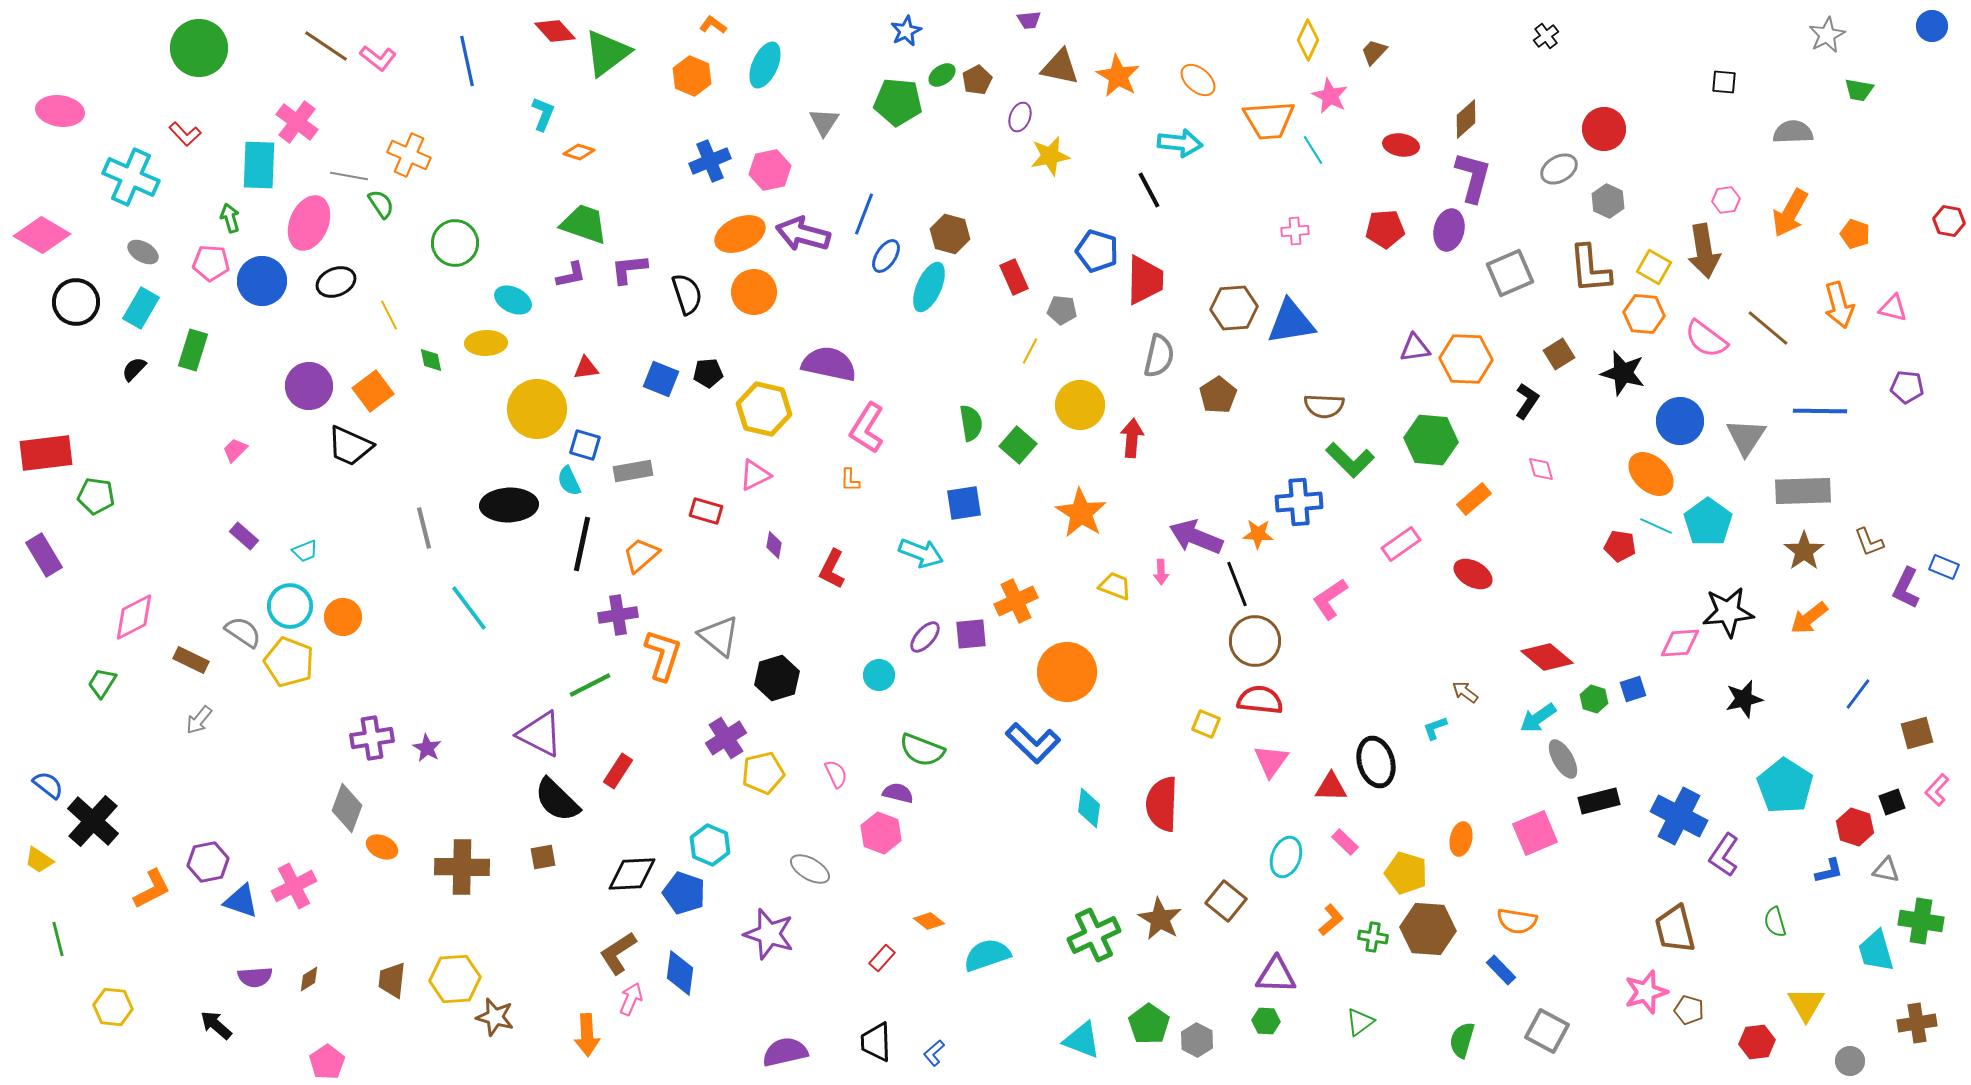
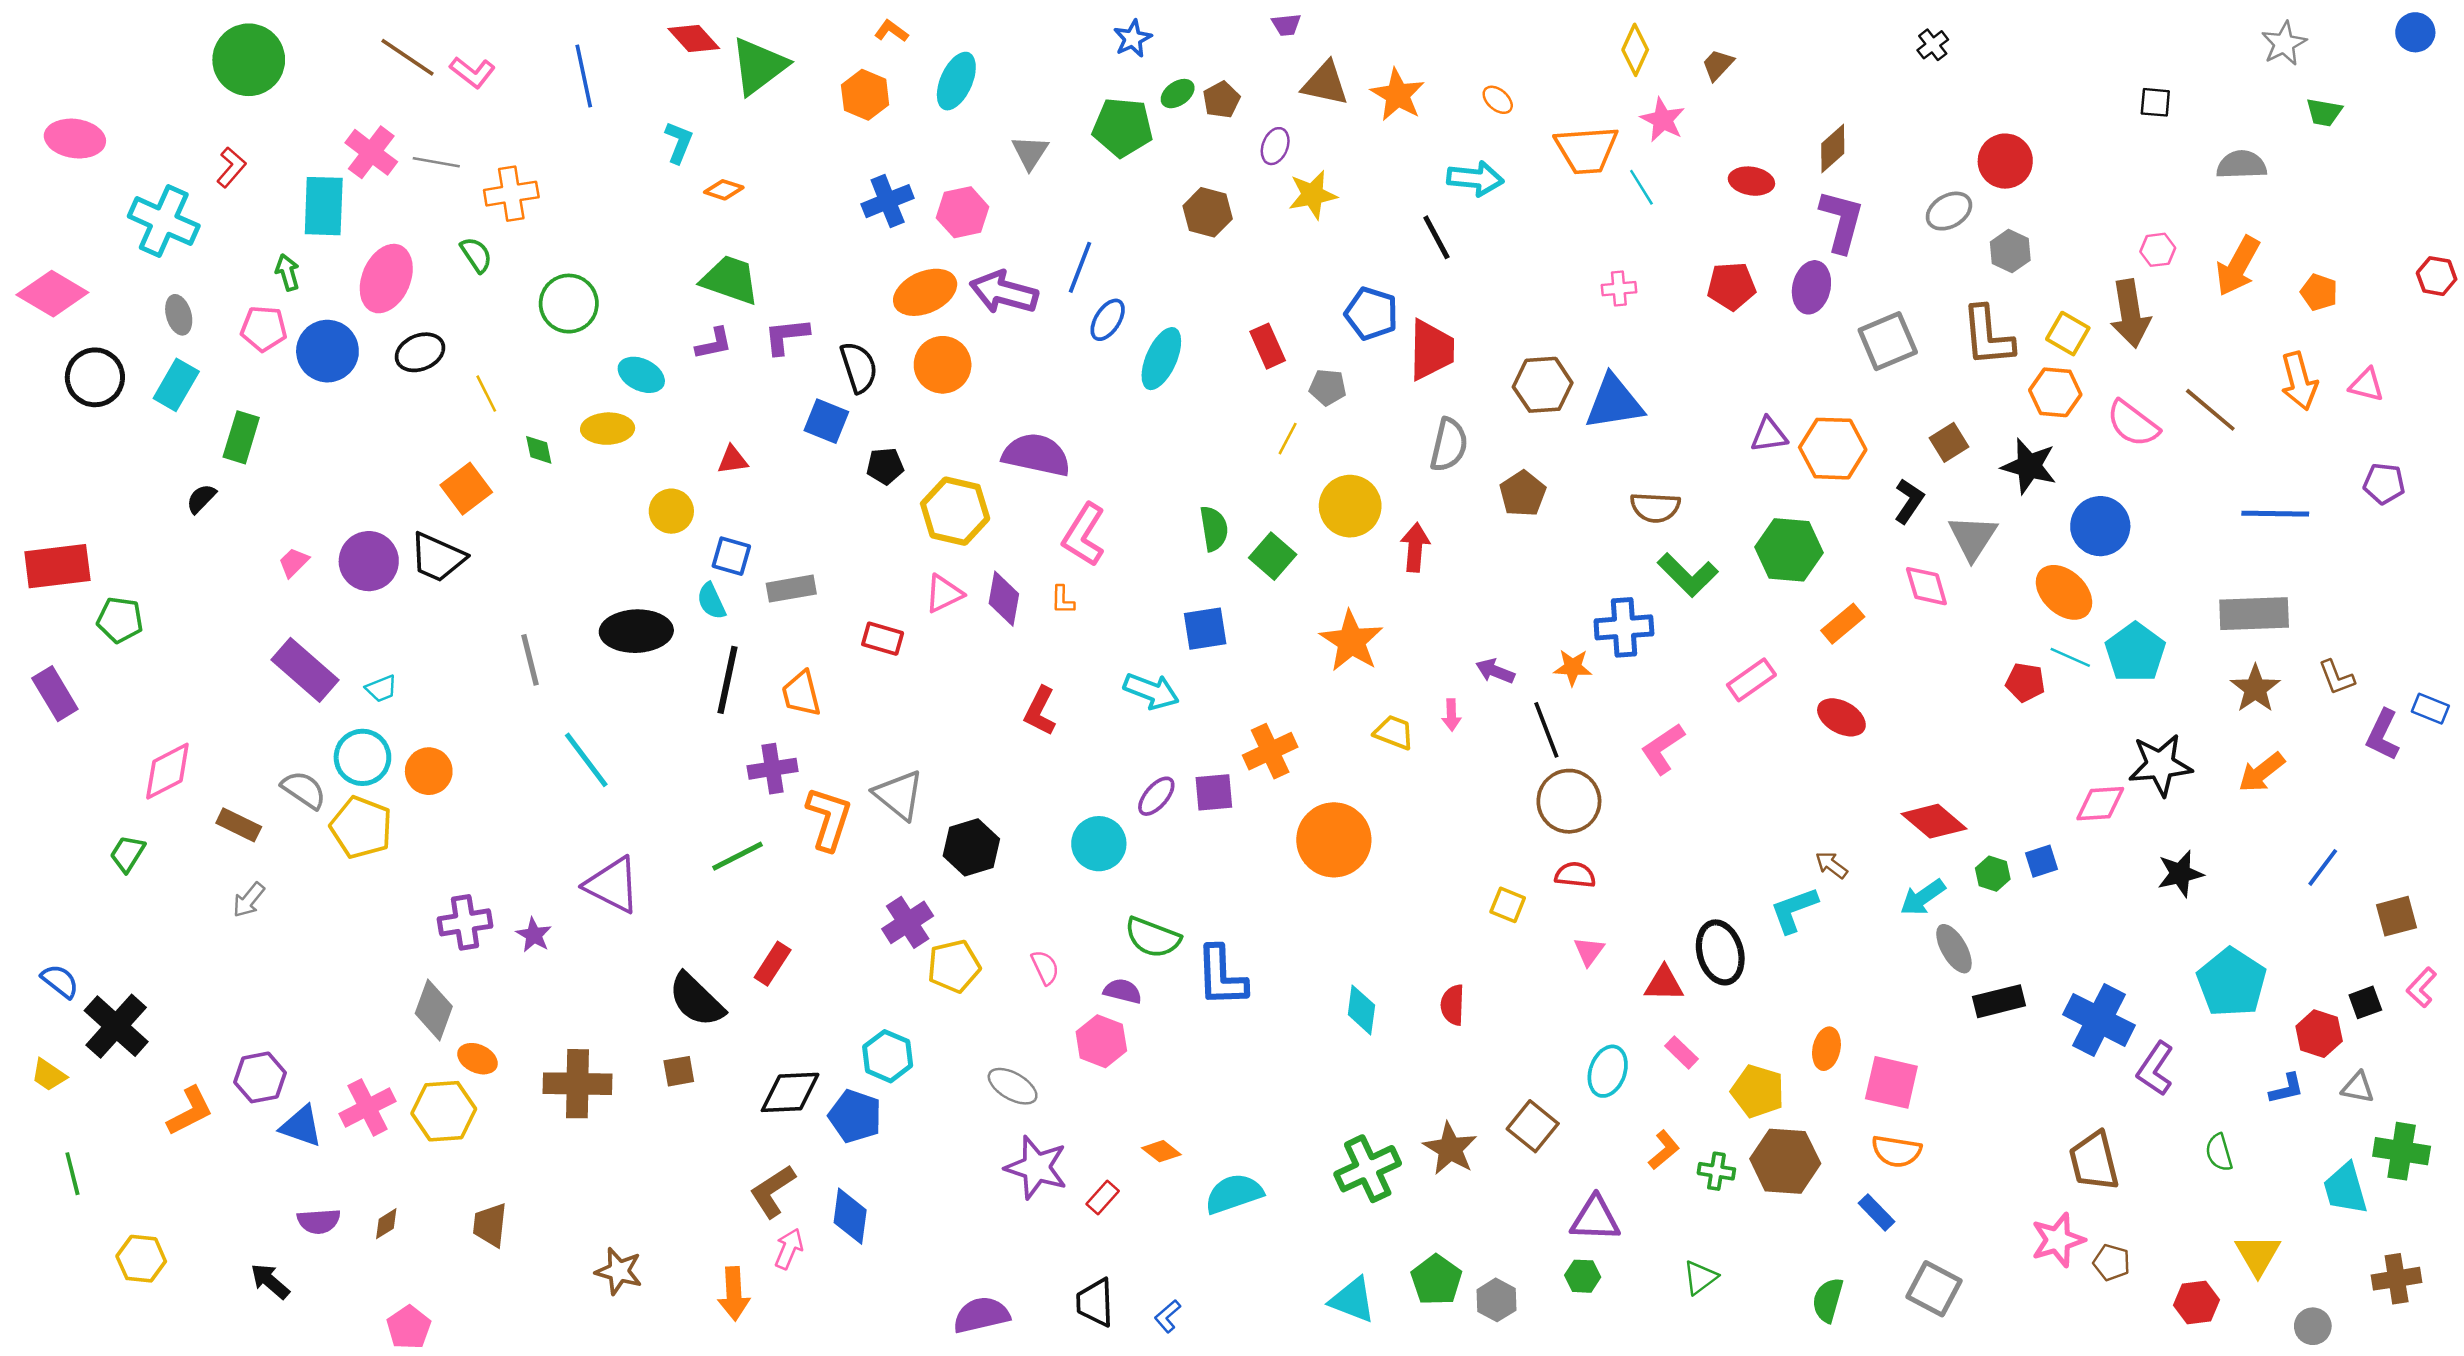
orange ellipse: (1198, 80) -> (1498, 100), size x0.7
red L-shape: (185, 134) -> (231, 167), turned -96
orange cross: (409, 155) -> (511, 194), turned -33
gray line: (349, 176) -> (436, 162), moved
brown hexagon: (950, 234) -> (1208, 212), moved
gray ellipse: (143, 252) -> (179, 315), turned 44
black semicircle: (134, 369) -> (201, 499), moved
blue square: (661, 379) -> (826, 421), moved
purple circle: (309, 386) -> (369, 561), moved
yellow circle: (537, 409) -> (671, 511), size x0.6
gray triangle: (1746, 437) -> (1973, 537), moved
pink diamond: (1541, 469) -> (1926, 586), size x1.4
purple rectangle: (244, 536) -> (305, 670), size x1.8
purple arrow: (1196, 537) -> (1495, 671), size x0.6
purple diamond: (774, 545) -> (1004, 599), moved, size x1.6
orange trapezoid: (641, 555) -> (801, 694), turned -63
cyan circle: (879, 675) -> (1099, 844), size x1.4
red semicircle: (1260, 700) -> (1575, 875), size x0.7
cyan L-shape: (1435, 728) -> (1794, 910), size x1.6
purple triangle: (540, 734) -> (613, 885), moved
blue L-shape: (1033, 743) -> (1221, 976), moved, turned 44
pink triangle: (1271, 761) -> (1589, 951), size x0.7
red semicircle: (1162, 804) -> (1453, 1005), size x0.6
pink square: (1535, 833) -> (1891, 1082), moved, turned 36
purple star: (769, 934) -> (1036, 1167), moved
yellow hexagon: (455, 979) -> (444, 1111), moved

